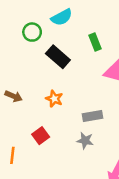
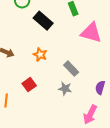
gray rectangle: (93, 116) -> (71, 69), turned 56

